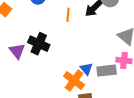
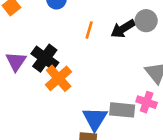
blue triangle: (86, 69) -> (95, 119), moved, size x1.5
orange cross: (74, 81) -> (59, 78), moved

